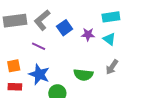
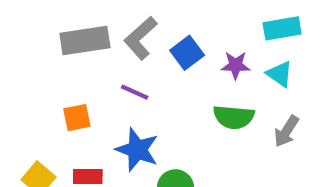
orange square: (14, 66) -> (77, 118), moved
green semicircle: (83, 75) -> (234, 117), moved

